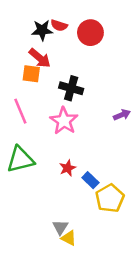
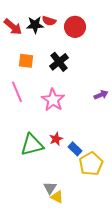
red arrow: (40, 58) -> (13, 27), moved
black cross: (71, 88) -> (59, 62), moved, turned 36
green triangle: (20, 160) -> (32, 145), moved

